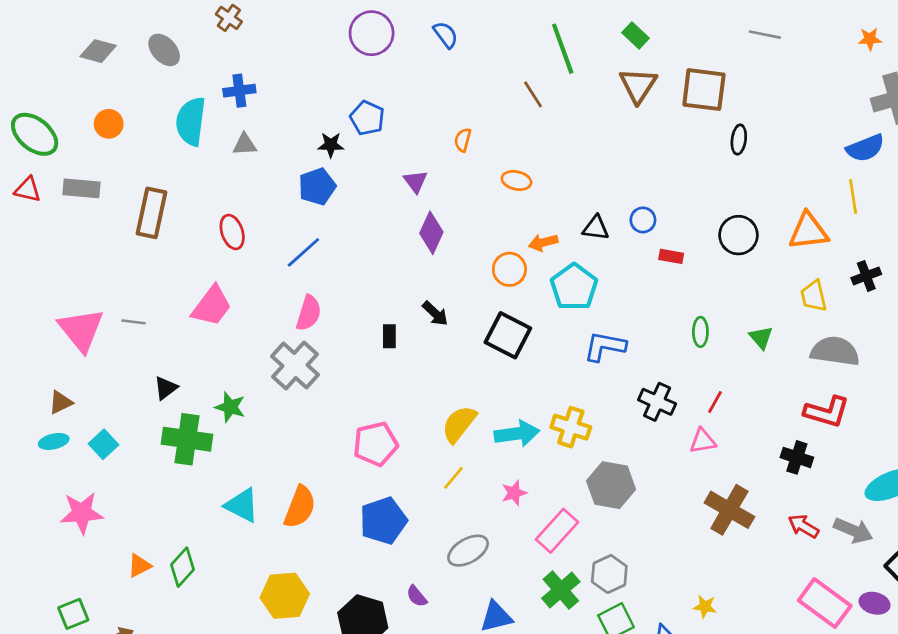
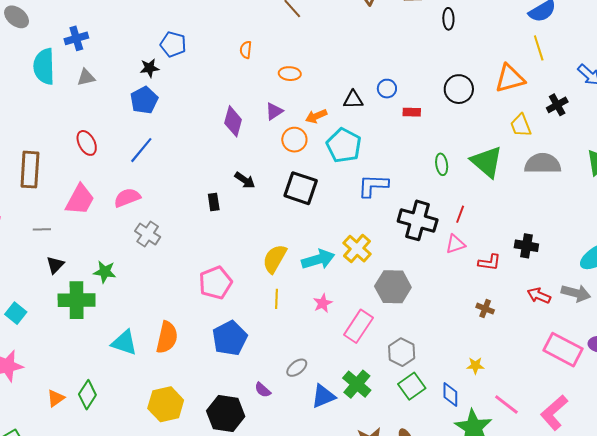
purple triangle: (415, 181) -> (274, 111), moved, turned 42
brown rectangle: (151, 213) -> (30, 170), moved
pink semicircle: (309, 313) -> (127, 198), moved, turned -120
gray line: (134, 322) -> (42, 229), moved
green triangle: (761, 338) -> (487, 162), size x1.8
gray cross: (295, 366) -> (148, 234), size x0.7
black cross: (657, 402) -> (418, 220), size x1.4
red L-shape: (827, 412) -> (489, 262), moved, size x0.7
yellow cross: (571, 427) -> (357, 249), turned 32
yellow line: (453, 478) -> (277, 299), turned -30
brown cross: (729, 510) -> (485, 309), moved, size x0.5
gray ellipse: (468, 551) -> (297, 368), moved, size x0.7
green cross: (561, 590) -> (357, 384), moved

